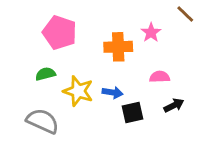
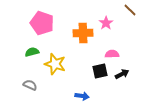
blue arrow: (112, 92) -> (82, 96), moved
black square: (132, 112) -> (100, 71), moved
gray semicircle: (43, 121) -> (30, 85), size x0.6

